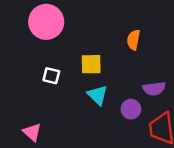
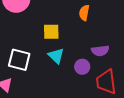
white square: (51, 76) -> (19, 60), moved, size x1.6

